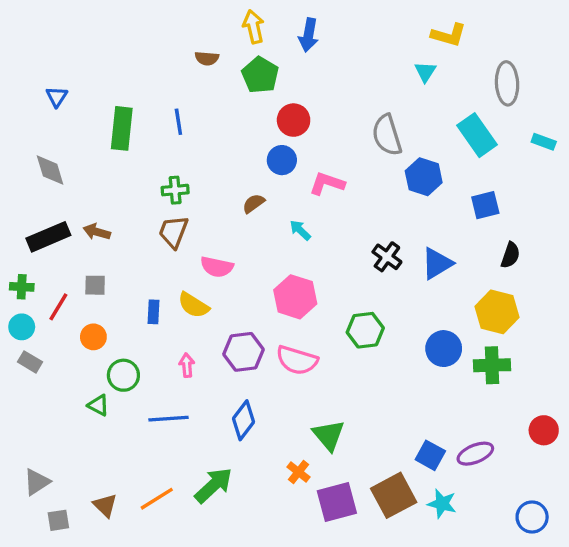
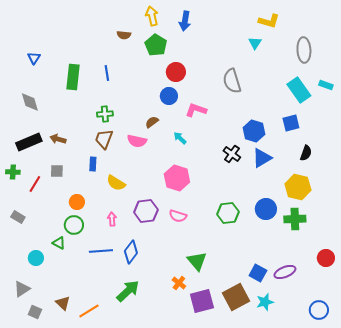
cyan rectangle: (477, 135) -> (299, 90), moved
blue hexagon: (424, 177) -> (254, 131), moved
pink semicircle: (217, 267) -> (137, 141), moved
blue rectangle: (153, 312) -> (93, 164), moved
cyan circle: (22, 327) -> (36, 258), moved
green hexagon: (365, 330) -> (228, 213), moved
orange circle: (93, 337) -> (77, 202), moved
pink semicircle: (297, 360) -> (178, 216), size x0.7
blue diamond: (244, 420) -> (131, 252), moved
orange line: (157, 499) -> (89, 311), moved
cyan star: (442, 504) -> (265, 302), turned -30
gray square: (58, 520) -> (35, 312), turned 32

